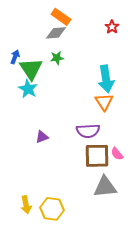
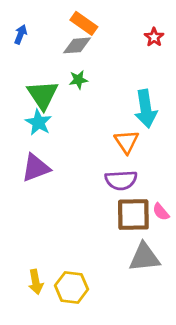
blue arrow: (15, 57) -> (21, 34), moved
orange triangle: (104, 102) -> (127, 142), moved
purple triangle: (42, 137) -> (36, 168), moved, size x1.6

